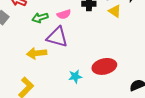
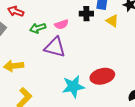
yellow arrow: (37, 53) -> (14, 66), moved
cyan star: (75, 76) -> (73, 86), size x1.6

